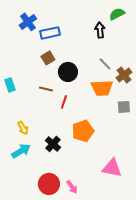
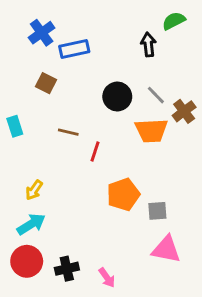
brown square: (48, 58) -> (46, 83), moved, turned -32
black circle: (68, 72) -> (117, 96), moved
gray square: (124, 107) -> (157, 211), moved
yellow arrow: (23, 128) -> (34, 190), turned 64
black cross: (53, 144) -> (67, 269), moved, turned 35
red circle: (49, 184) -> (27, 261), moved

